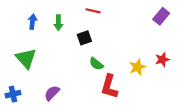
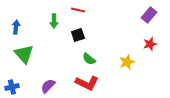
red line: (93, 11) -> (78, 10), moved
blue arrow: (32, 22) -> (16, 27), moved
red star: (162, 59) -> (150, 44), moved
red L-shape: (109, 87) -> (87, 83), moved, turned -80

